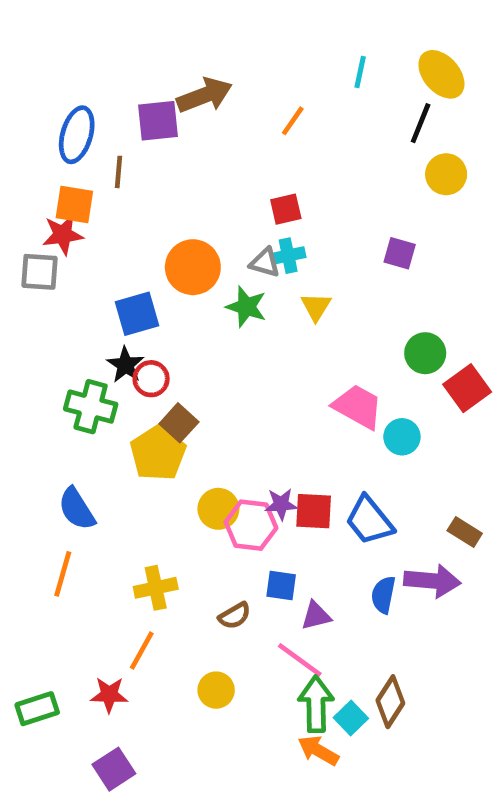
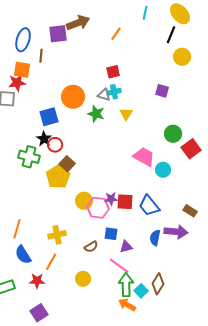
blue semicircle: (77, 509) -> (23, 255), moved

